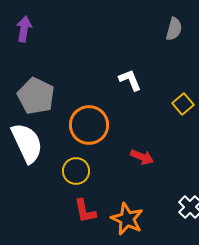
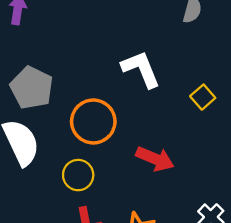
white L-shape: (130, 80) -> (141, 69), size x1.5
red arrow: (142, 157) -> (155, 159), size x1.4

